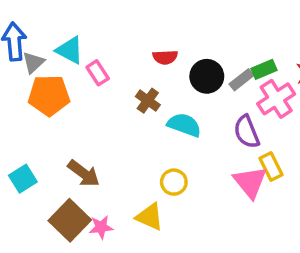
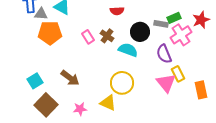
gray triangle: (33, 62) -> (41, 14), turned 48
pink rectangle: (98, 73) -> (88, 37), moved
black circle: (207, 76) -> (140, 32), moved
gray rectangle: (241, 80) -> (161, 24), turned 48
yellow circle: (174, 182) -> (122, 83), size x1.5
brown square: (70, 220) -> (46, 105), moved

